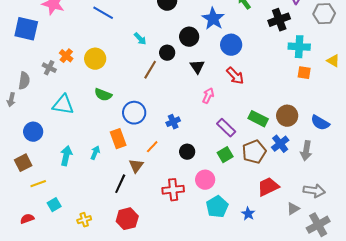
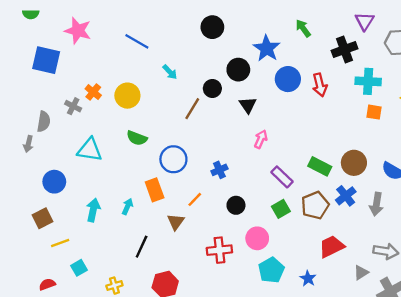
cyan arrow: (140, 39) -> (170, 72), moved
red arrow: (235, 76) -> (320, 85), moved, turned 30
black line: (120, 184) -> (142, 247), moved

